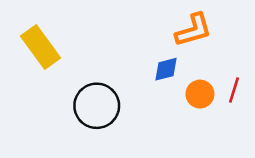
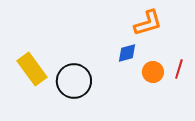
yellow rectangle: (41, 47) -> (32, 69), moved

